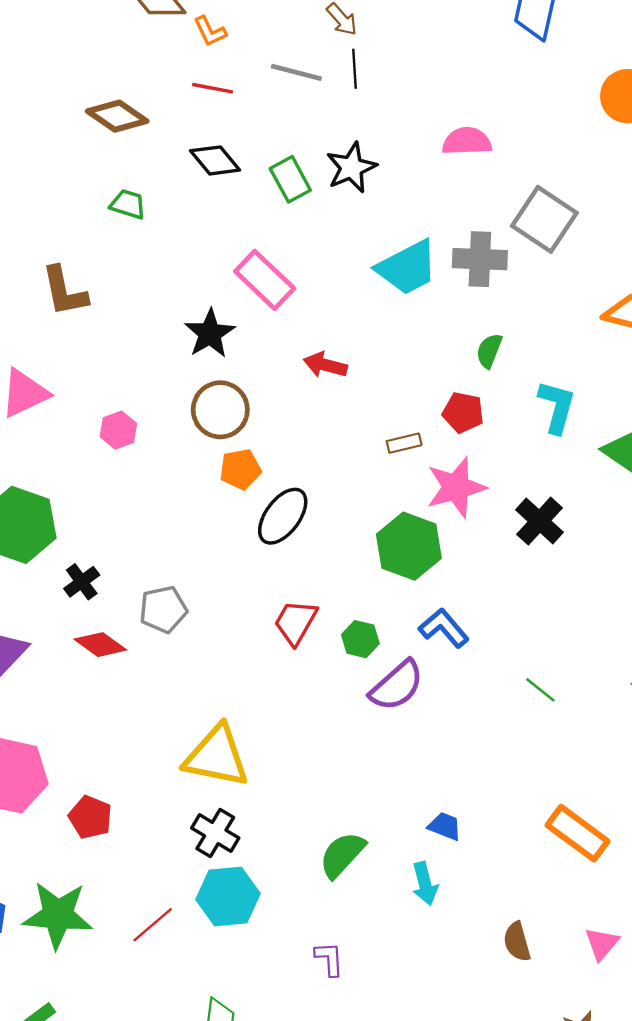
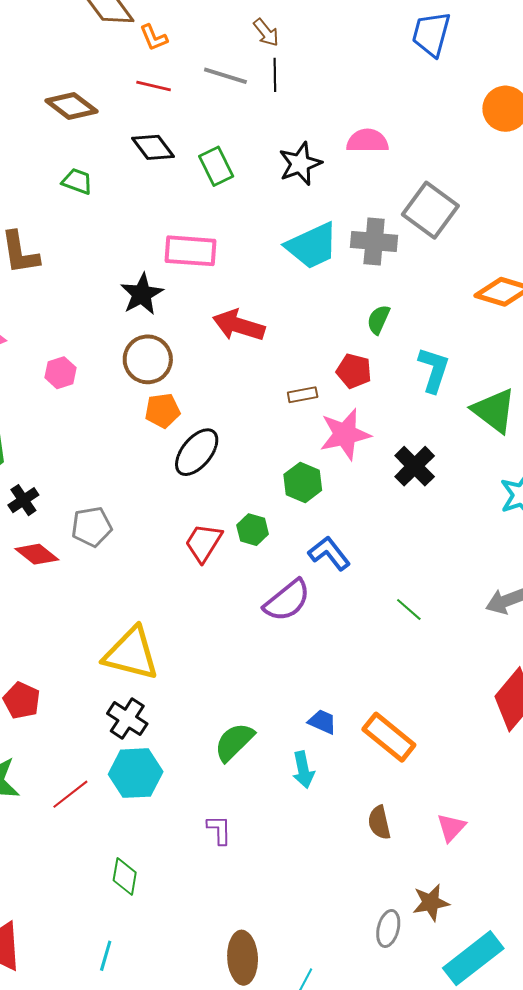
black star: (351, 168) -> (300, 164), moved
pink rectangle: (265, 280) -> (191, 251), turned -42
red arrow: (325, 365) -> (239, 325), size x1.4
green hexagon: (409, 546) -> (303, 482), size x0.7
green hexagon: (360, 639) -> (253, 530), moved
orange rectangle: (577, 833) -> (389, 737), moved

